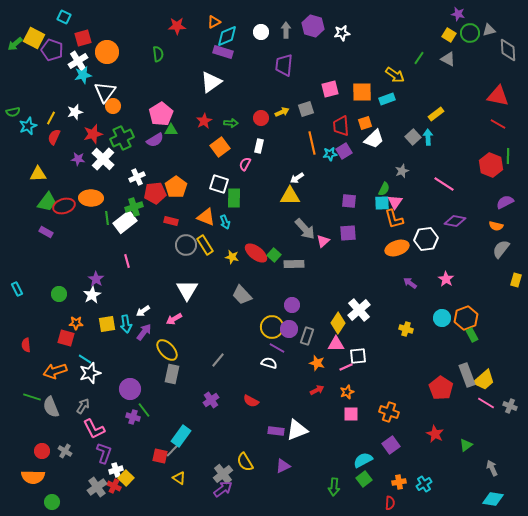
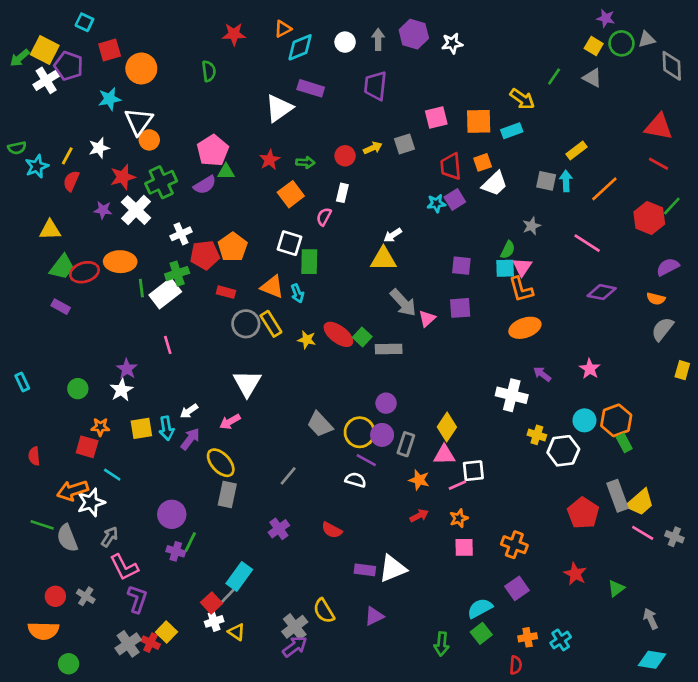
purple rectangle: (223, 52) -> (311, 88), moved
white cross: (78, 61) -> (46, 80), moved
gray square: (413, 137) -> (546, 181), turned -35
orange line: (312, 143) -> (604, 189), moved, turned 60
green line: (508, 156) -> (672, 206), turned 42
white hexagon: (426, 239) -> (563, 451), moved
gray trapezoid: (242, 295) -> (320, 424), moved
white cross: (359, 310) -> (512, 395), moved, turned -35
white star: (90, 373) -> (91, 502), moved
green line: (144, 410) -> (190, 542), turned 63
red square: (160, 456) -> (211, 603), turned 35
white cross: (116, 470) -> (214, 621), moved

